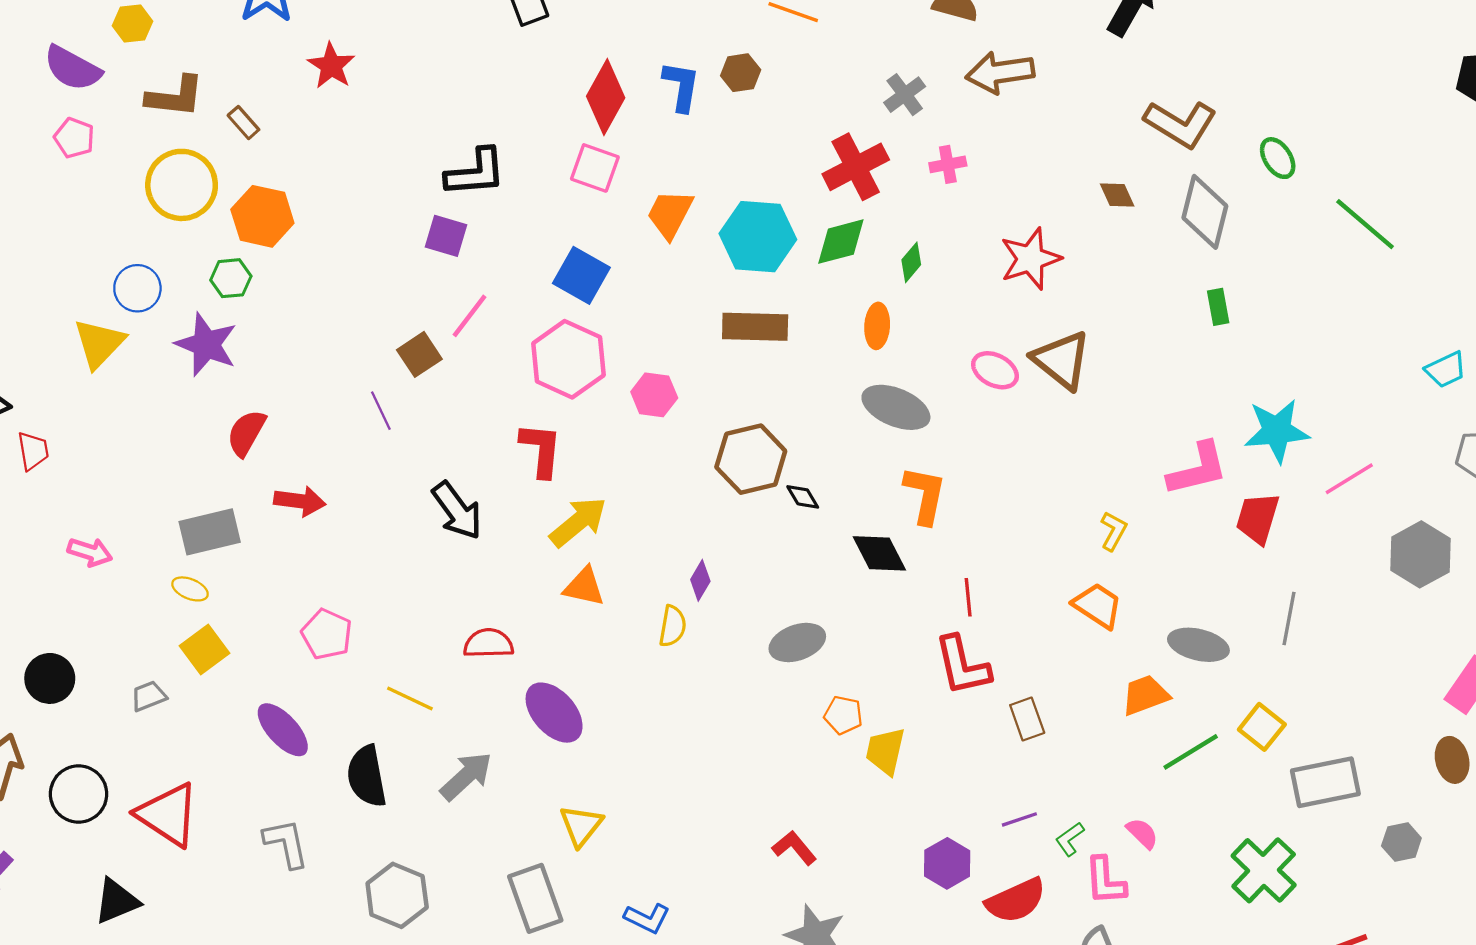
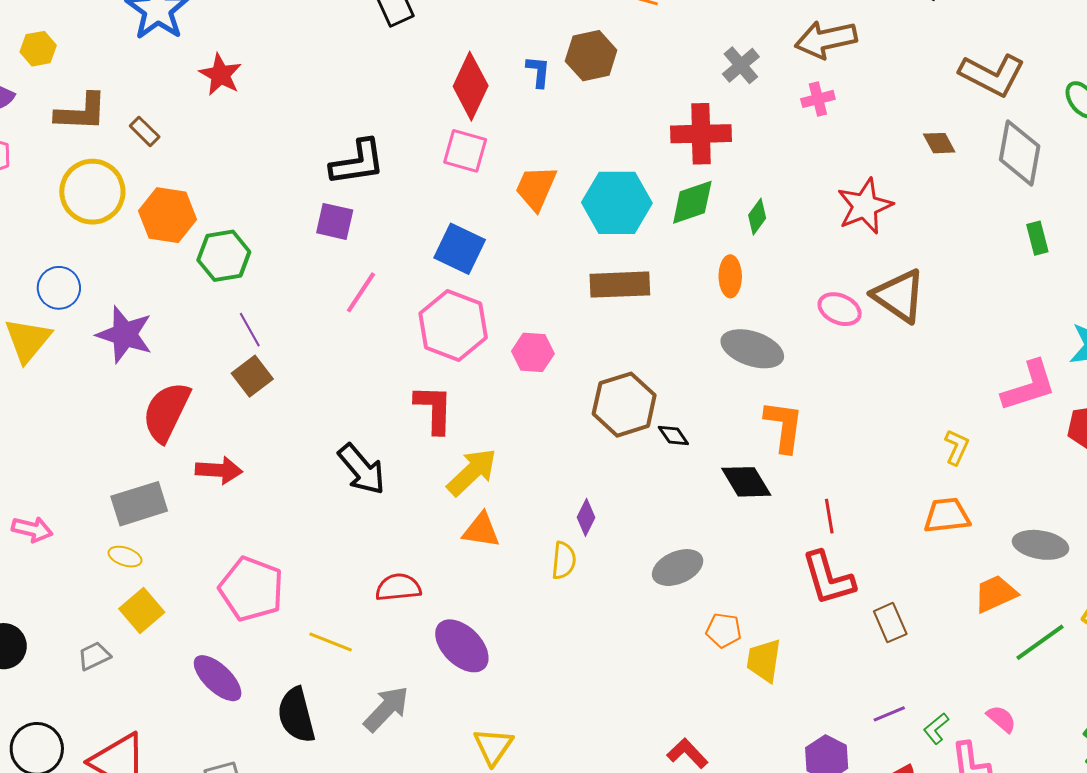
brown hexagon: (741, 73) -> (591, 56), size x1.4
blue L-shape: (681, 86) -> (538, 72), size x0.7
pink cross: (948, 164) -> (818, 99), moved
red cross: (856, 167) -> (701, 134), turned 30
green hexagon: (231, 278) -> (224, 256), moved, size x1.4
brown square: (419, 354) -> (252, 376), moved
purple line: (381, 411) -> (250, 330), moved
red semicircle: (246, 433) -> (166, 412), size x1.4
orange trapezoid: (1098, 606) -> (947, 516), turned -36
pink pentagon: (327, 634) -> (251, 589), size x1.4

